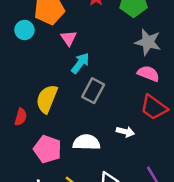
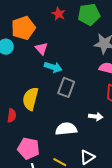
cyan arrow: (80, 63) -> (53, 67), turned 78
pink pentagon: (48, 149) -> (29, 148), moved

